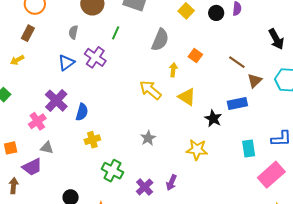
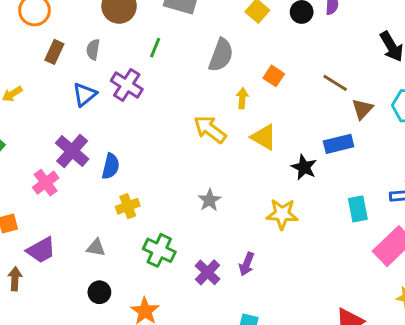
brown rectangle: (28, 33) -> (54, 52), moved
gray triangle: (47, 148) -> (96, 248), moved

